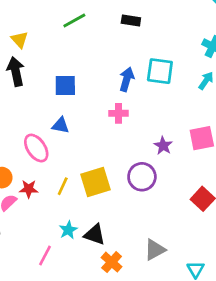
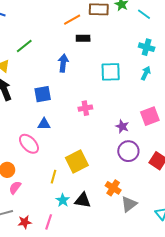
green line: (74, 21) -> (24, 46), moved
blue arrow: (127, 79) -> (63, 63), moved
purple circle: (142, 177) -> (128, 151), moved
yellow line: (63, 186) -> (54, 177), moved
red star: (29, 189) -> (25, 222), moved
orange cross: (112, 262) -> (113, 188), moved

